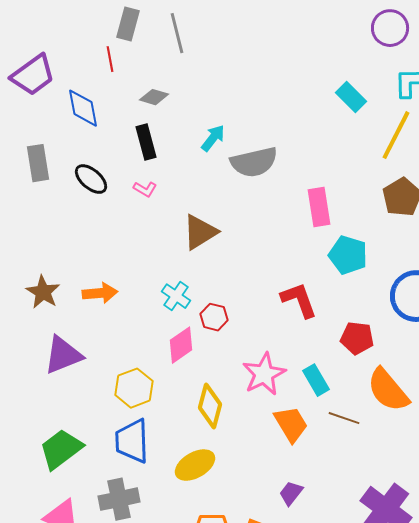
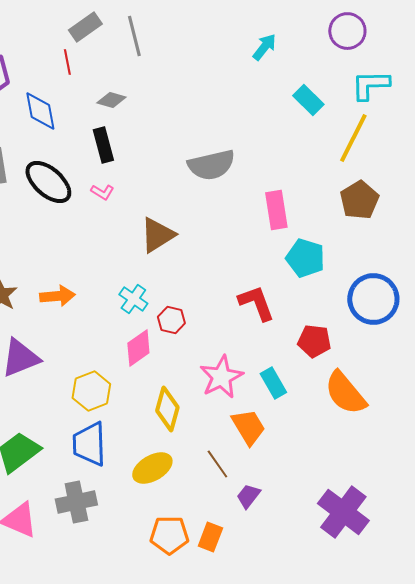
gray rectangle: (128, 24) -> (85, 27), turned 40
cyan arrow: (213, 138) -> (264, 47), moved
black ellipse: (91, 179) -> (48, 182), size x1.4
brown line: (344, 418) -> (217, 464), moved, turned 36

